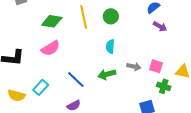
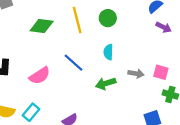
pink semicircle: (51, 48) -> (40, 76), moved
blue line: (76, 80) -> (74, 63), moved
cyan rectangle: (41, 87) -> (31, 112), moved

